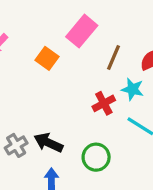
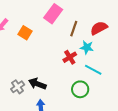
orange square: (47, 58) -> (25, 33), moved
green circle: (96, 157) -> (80, 89), moved

